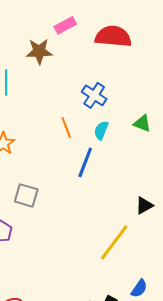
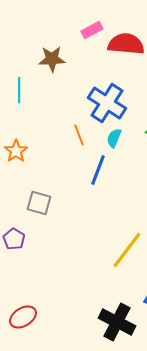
pink rectangle: (65, 25) -> (92, 30), moved
blue cross: (94, 95) -> (107, 103), size x1.5

